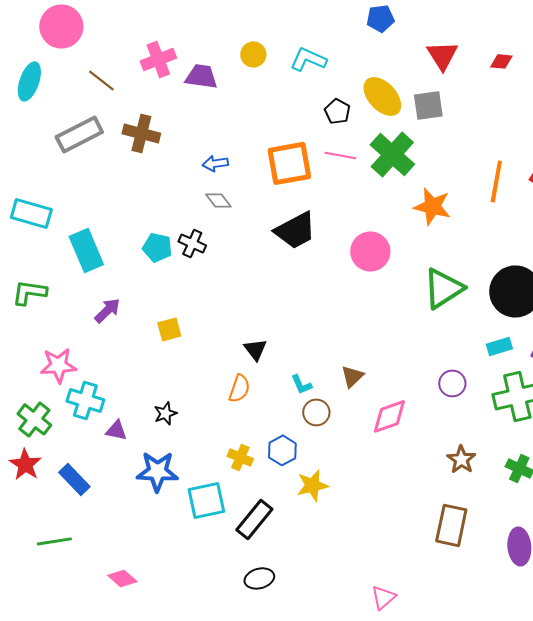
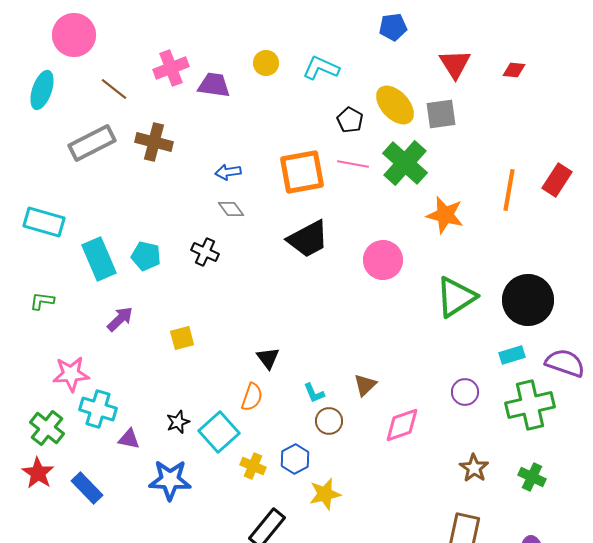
cyan pentagon: (157, 247) -> (146, 256), moved
green L-shape: (29, 292) -> (42, 301), size x0.7
cyan square: (206, 500) -> (219, 432), moved, turned -30

